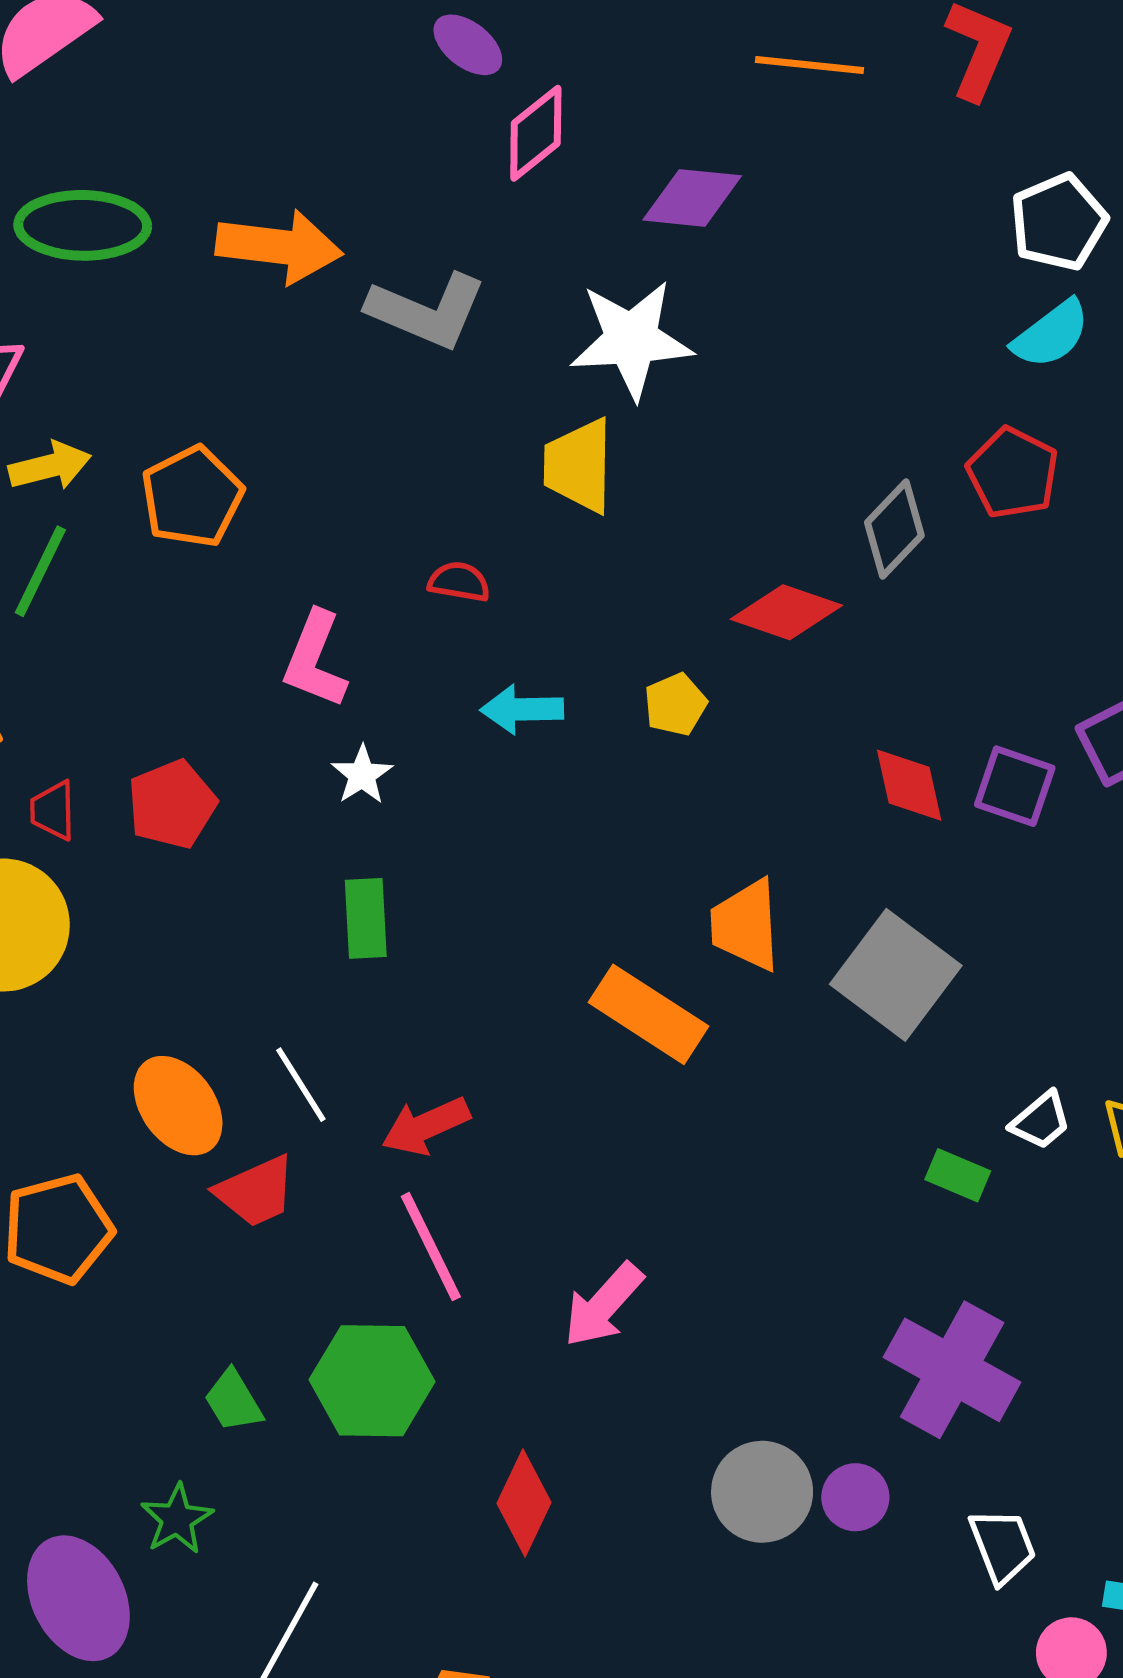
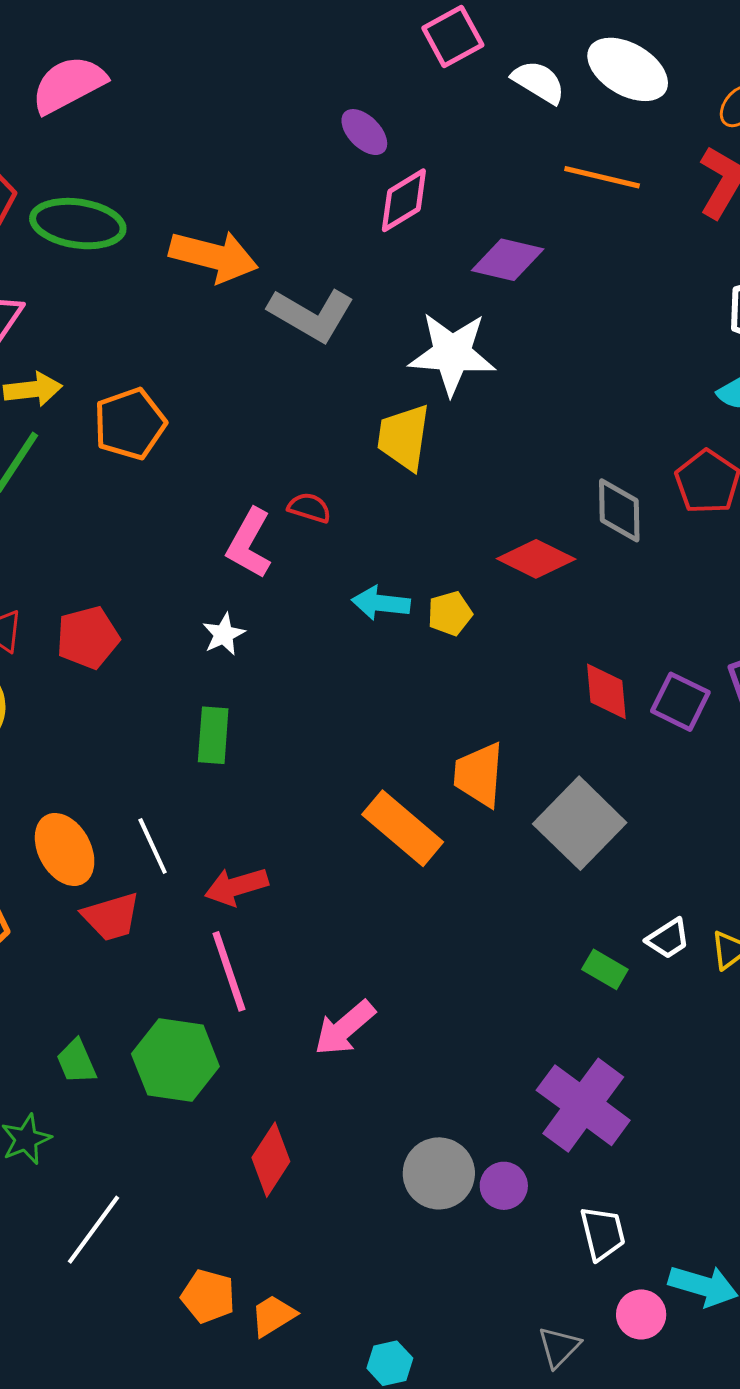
gray diamond: (894, 529) -> (619, 510), turned -52
pink L-shape: (315, 660) -> (249, 543), moved
cyan arrow: (522, 709) -> (381, 603), moved

